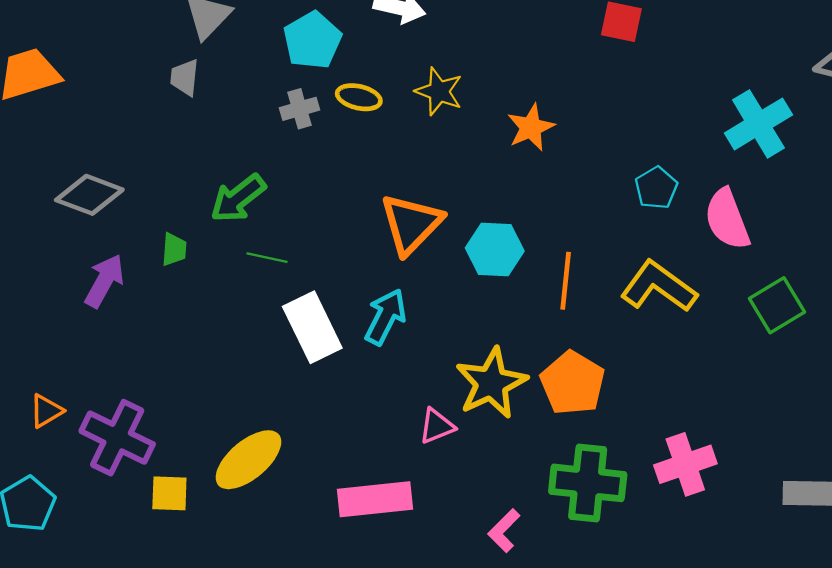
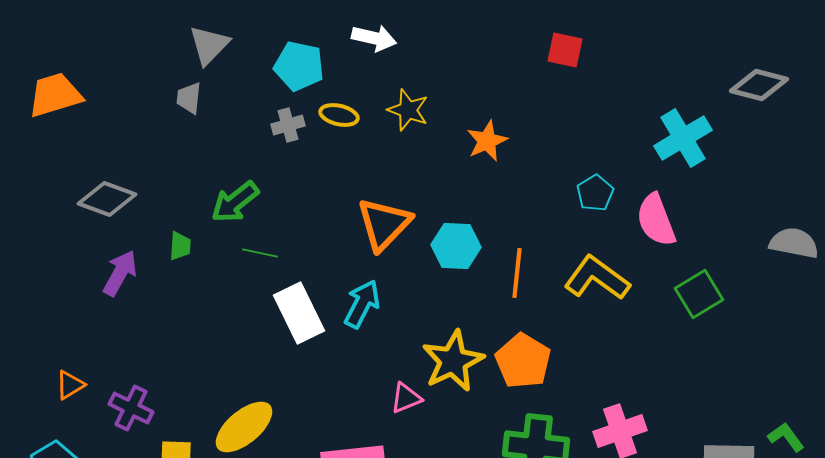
cyan pentagon: (312, 40) -> (299, 66), turned -30
purple cross: (117, 438) -> (131, 408), size x0.7

